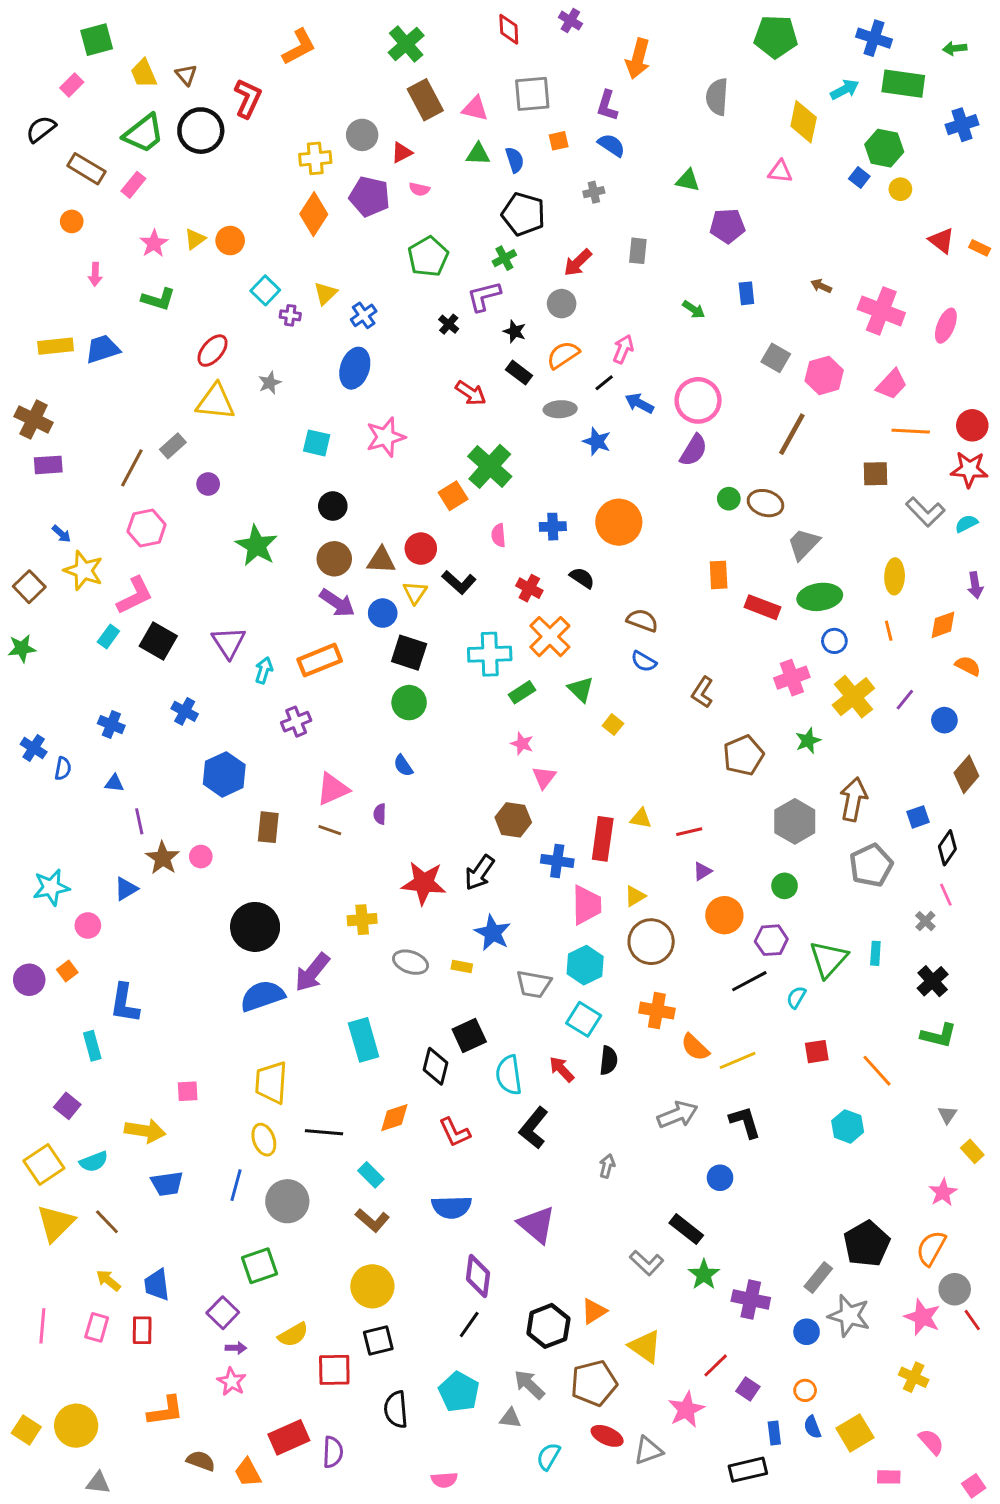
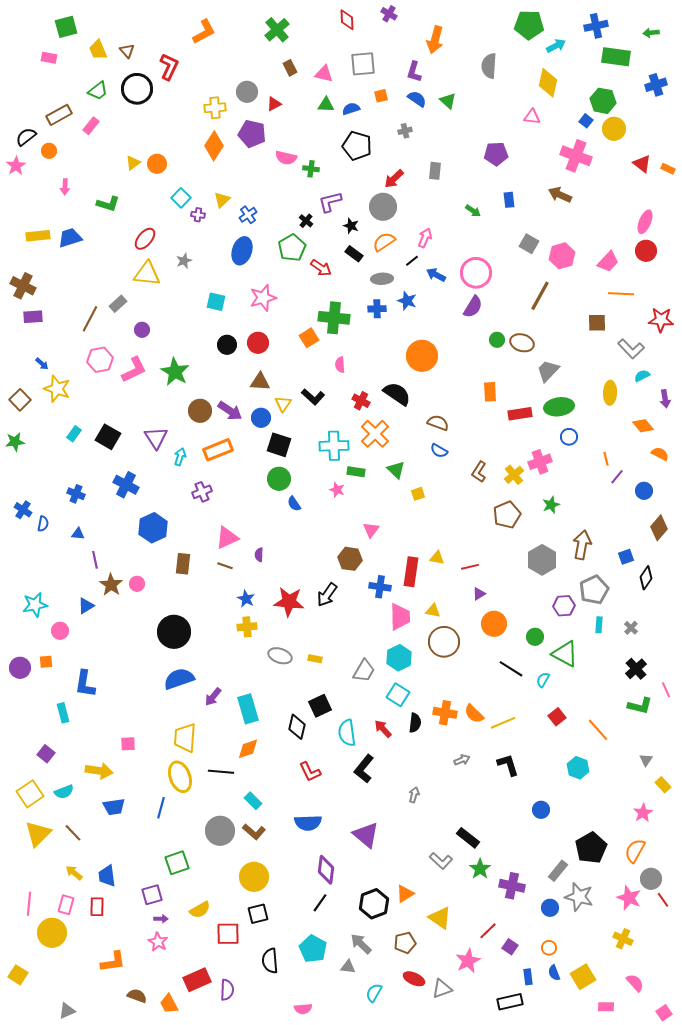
blue cross: (874, 38) -> (596, 26), turned -30
pink rectangle: (72, 85) -> (49, 58), turned 56
cyan arrow: (845, 89) -> (556, 46), moved
brown rectangle: (425, 100) -> (290, 68), size x0.6
black semicircle: (41, 129) -> (26, 137), moved
green trapezoid: (144, 133) -> (98, 91), size x0.7
blue semicircle: (515, 160) -> (351, 109), turned -90
brown rectangle: (86, 169) -> (59, 115), turned -60
green triangle: (688, 180) -> (448, 101), moved, turned 30
pink semicircle: (419, 189) -> (286, 158), moved, size x1.5
yellow circle: (900, 189) -> (614, 129), size x1.5
pink star: (154, 243) -> (16, 166), moved
green pentagon: (428, 257) -> (292, 248), moved
green cross: (504, 258) -> (311, 169), moved, turned 35
brown arrow: (821, 286) -> (560, 195), size x1.6
gray circle: (562, 304) -> (383, 207), size x1.4
pink cross: (881, 311) -> (576, 156), moved
red circle: (972, 425) -> (646, 251), moved
green cross: (490, 466) -> (334, 318), turned -36
cyan semicircle: (966, 524) -> (642, 376), moved
blue cross: (553, 527) -> (377, 309), moved
red circle: (421, 549) -> (258, 343), moved
brown circle: (334, 559) -> (200, 411), moved
black semicircle: (582, 578) -> (397, 394), size x1.6
pink L-shape: (135, 595) -> (134, 370), moved
red rectangle: (763, 607) -> (520, 414), turned -30
orange diamond: (943, 625) -> (643, 426), turned 70
orange line: (889, 631) -> (606, 459), moved
green rectangle: (522, 692) -> (356, 472), turned 42
yellow cross: (853, 697) -> (514, 475), moved, size x0.7
blue cross: (185, 711) -> (126, 485), size x1.4
yellow square: (613, 725) -> (418, 494), turned 32
pink star: (522, 744) -> (337, 490), moved
blue semicircle: (403, 766) -> (294, 504), moved
green circle: (785, 886) -> (535, 637), moved
pink line: (946, 895) -> (666, 690), moved
yellow triangle: (635, 896) -> (433, 611), turned 42
blue star: (493, 933) -> (246, 599), moved, size x0.7
purple hexagon: (771, 940) -> (564, 606), moved
cyan rectangle: (875, 953) -> (599, 625), moved
green triangle: (829, 959) -> (565, 654), turned -44
orange square: (67, 971) -> (46, 662), turned 32
purple arrow: (312, 972) -> (213, 697), moved, size x0.7
black line: (749, 981) -> (511, 669), turned 60
gray trapezoid: (534, 984) -> (364, 671), turned -70
orange cross: (657, 1011) -> (445, 713), moved
red square: (817, 1052) -> (557, 717), turned -30
gray arrow: (677, 1115) -> (462, 760), size x0.6
orange diamond: (394, 1118) -> (248, 749), moved
yellow ellipse: (264, 1140) -> (180, 777), size x1.4
blue circle: (720, 1178) -> (541, 810), moved
gray circle: (287, 1201) -> (220, 831), moved
purple square: (223, 1313) -> (152, 895), turned 30
brown pentagon: (594, 1383) -> (405, 943), size x0.7
yellow circle: (76, 1426) -> (52, 933), moved
gray triangle: (98, 1483) -> (67, 1011), turned -30

